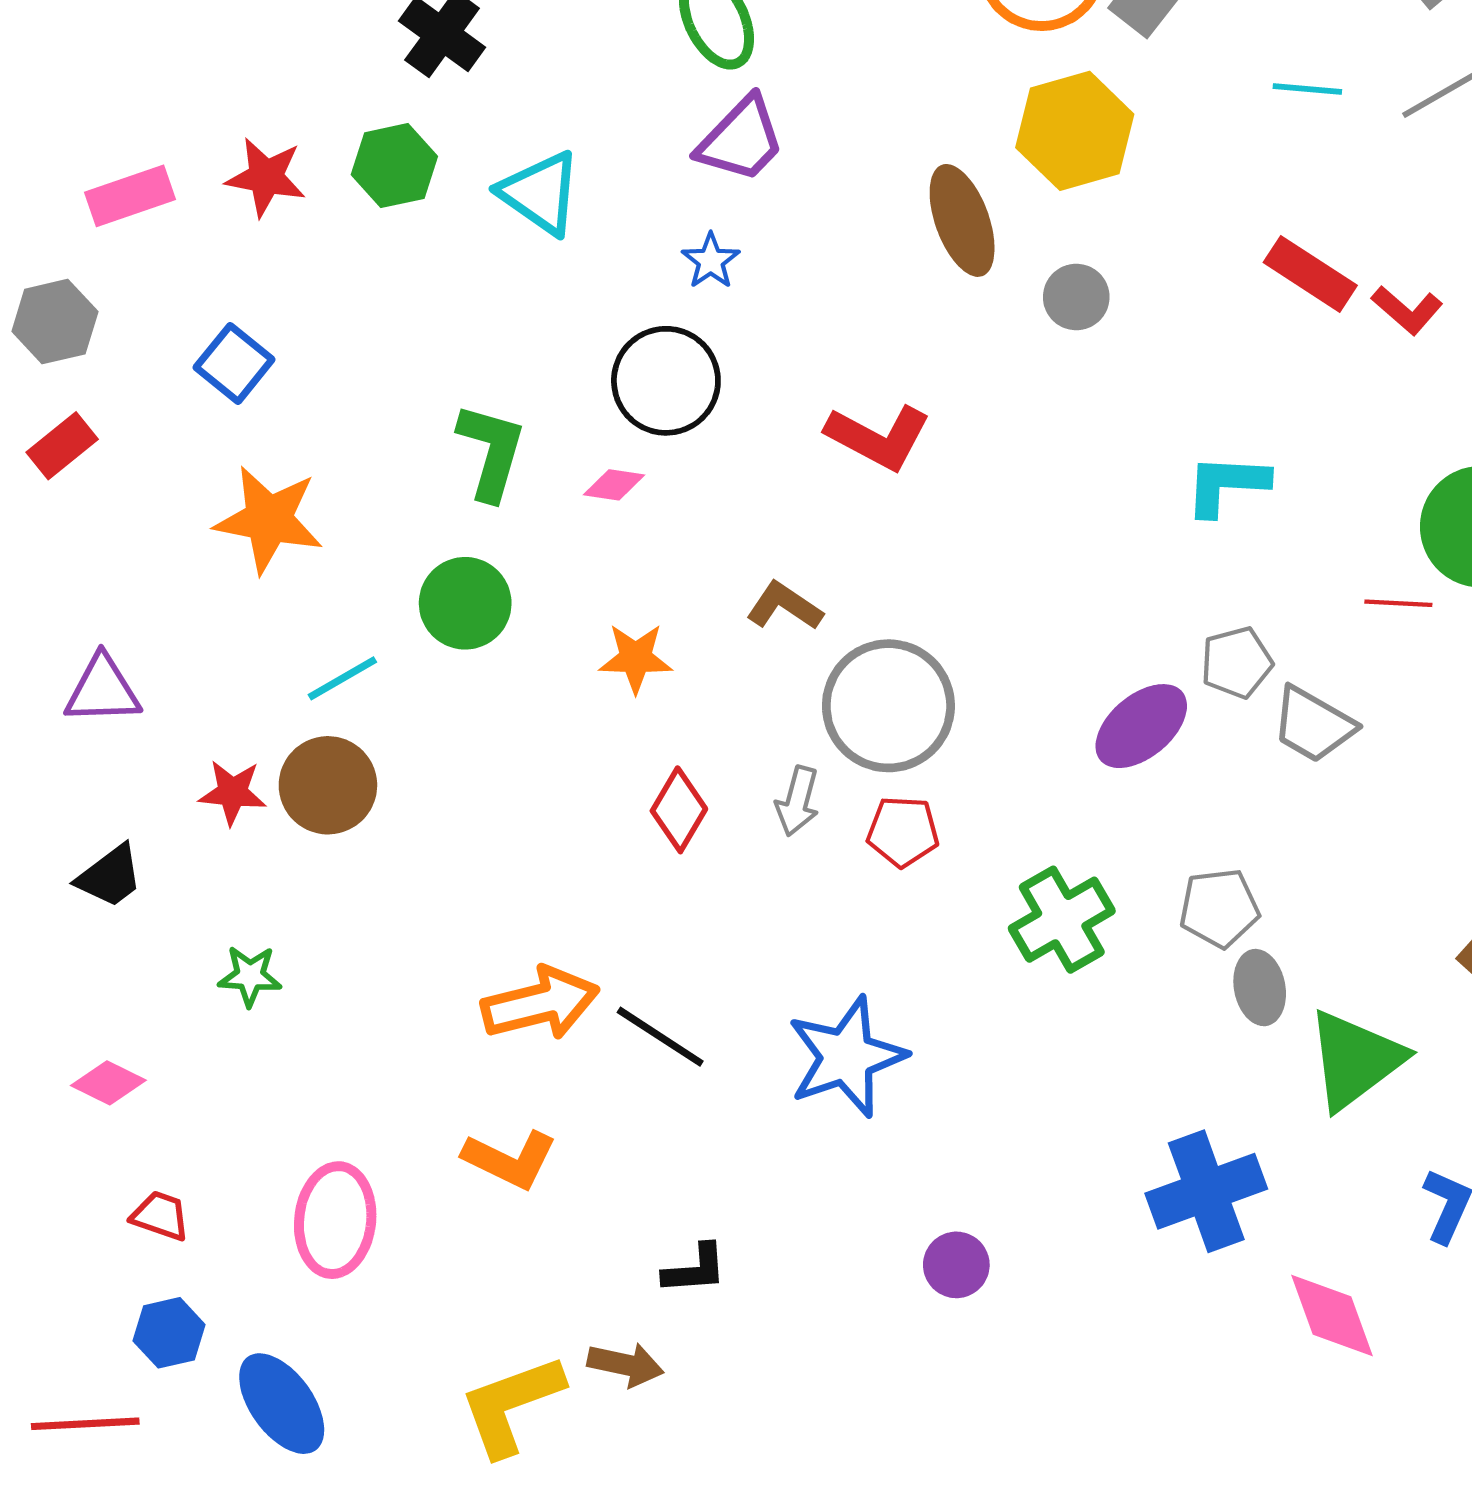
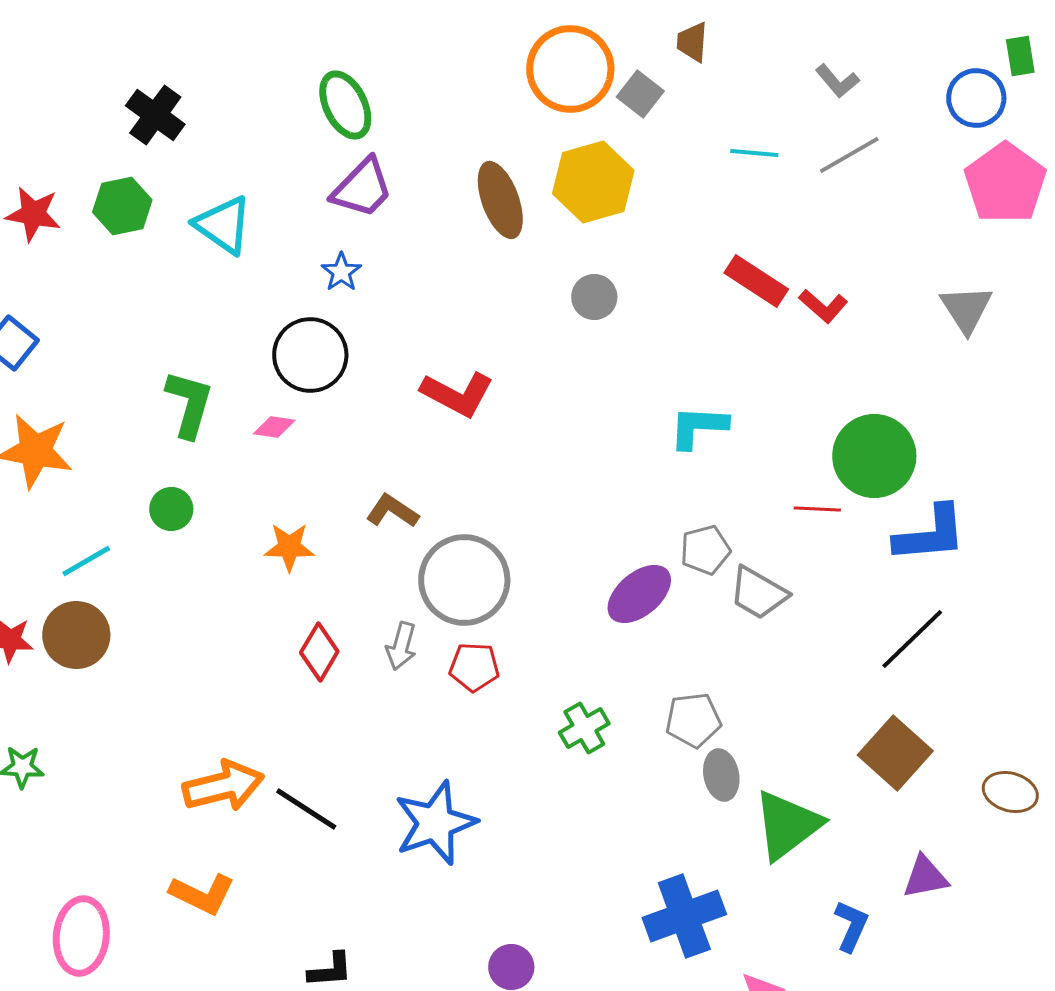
brown ellipse: (962, 220) -> (500, 200), moved
green circle: (465, 603) -> (171, 509), size x0.7
green cross: (1062, 920) -> (584, 728), size x0.7

